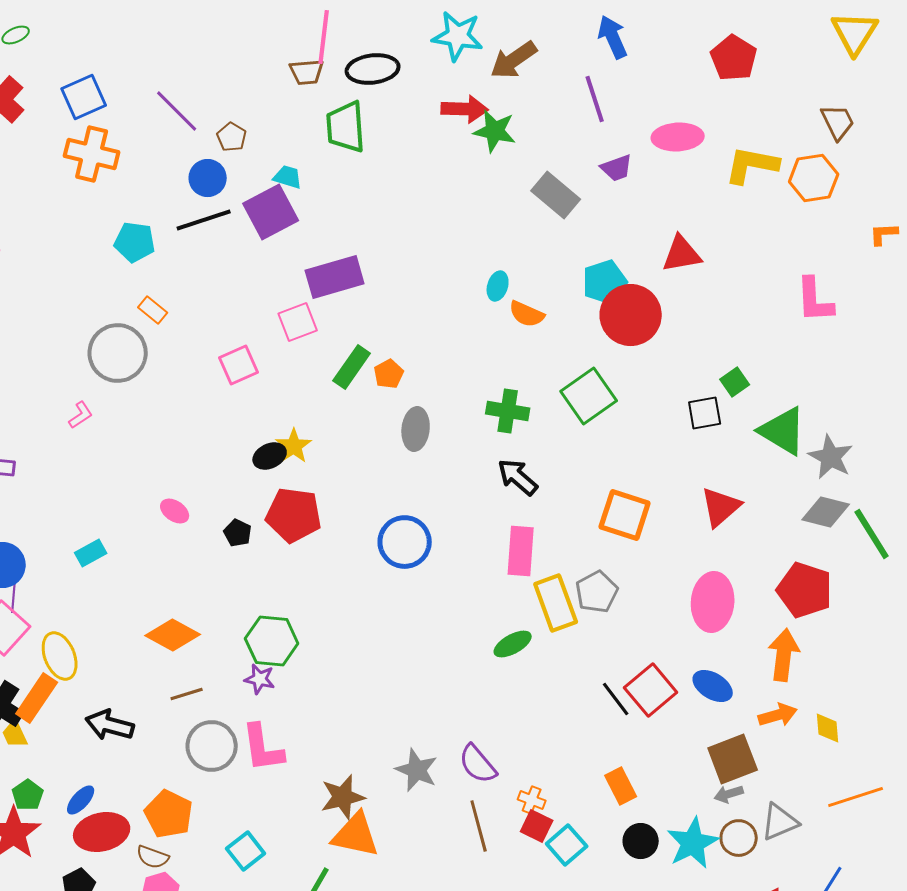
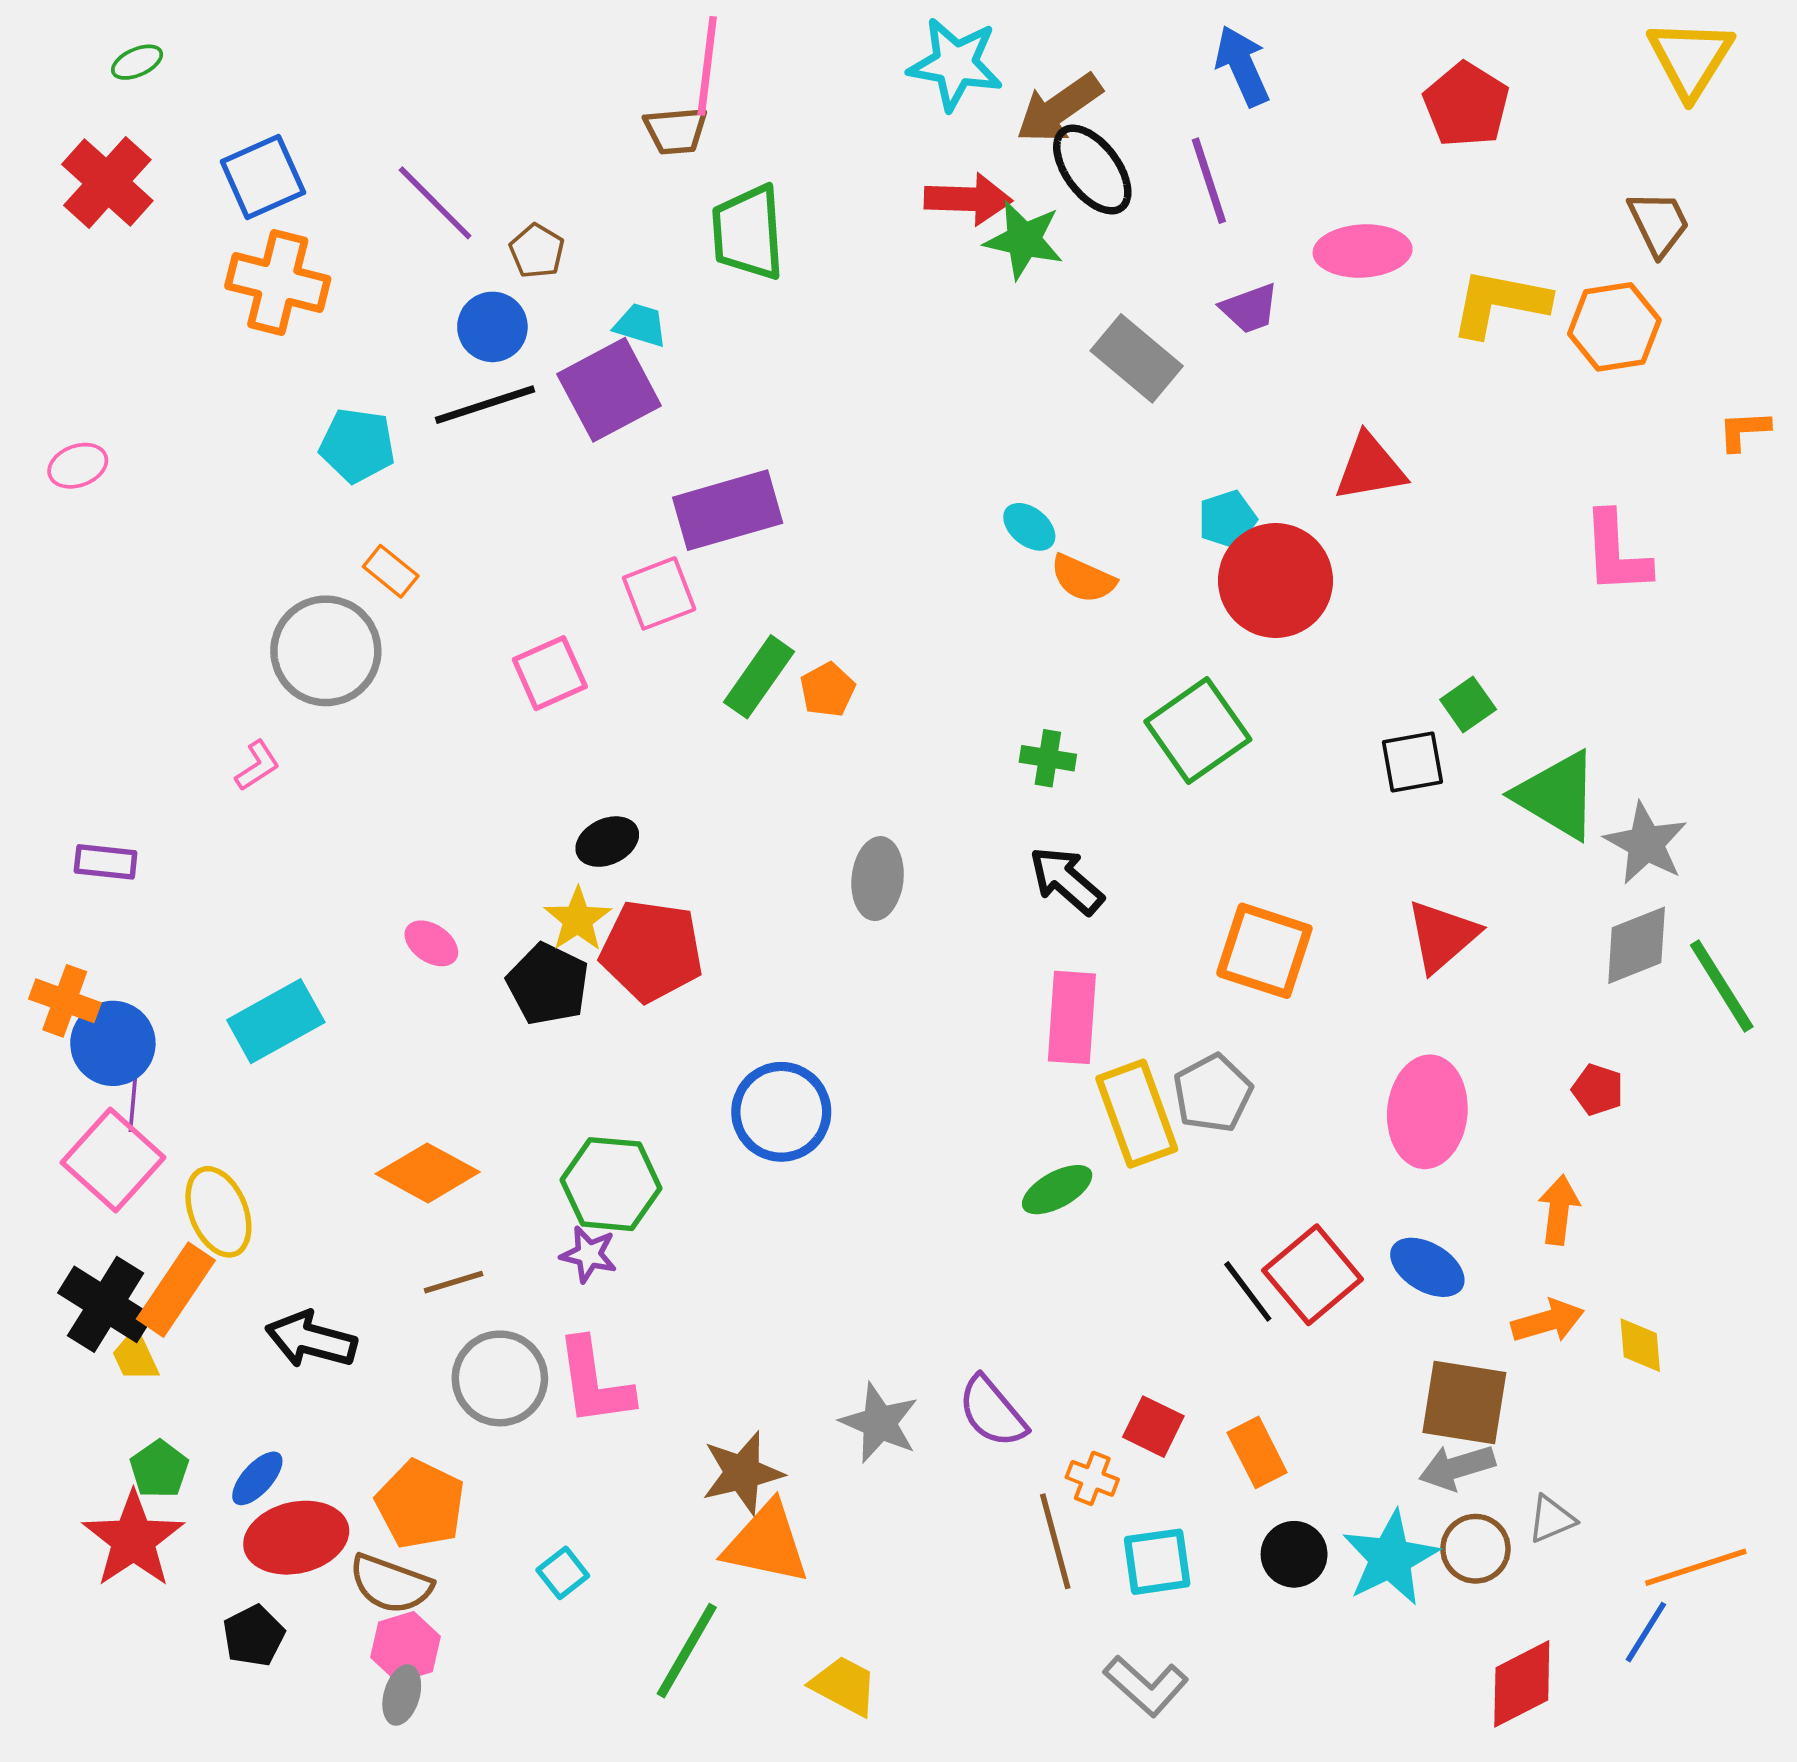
black ellipse: (373, 69) -> (1092, 170), moved, turned 60
cyan pentagon: (605, 282) -> (1227, 519), size x0.7
cyan ellipse: (498, 286) -> (1029, 527), turned -68
green cross: (508, 411) -> (1048, 758), size x0.7
gray ellipse: (416, 429) -> (878, 879), moved
yellow star: (294, 446) -> (578, 919), moved
gray diamond: (826, 512) -> (1637, 945), turned -36
black pentagon: (238, 533) -> (548, 984), size x1.6
blue circle: (405, 542) -> (781, 1112), moved
cyan rectangle: (91, 553) -> (276, 1021), size x1.6
red pentagon: (805, 590) -> (1598, 1090), size x0.5
orange arrow: (784, 655) -> (1559, 1210), size x0.7
brown square: (733, 759) -> (1464, 1402), turned 30
gray arrow: (729, 794) -> (1457, 1467), size x1.4
orange line: (856, 797) -> (1696, 1567), moved
gray triangle: (780, 822) -> (1551, 1519), size x0.7
brown line: (479, 826) -> (1055, 1541), moved
red square: (537, 826) -> (1153, 1427), moved
cyan square: (567, 845) -> (1157, 1562), turned 33
cyan square: (246, 851) -> (563, 1573), size x0.7
brown semicircle: (153, 857) -> (391, 1584), size x1.4

